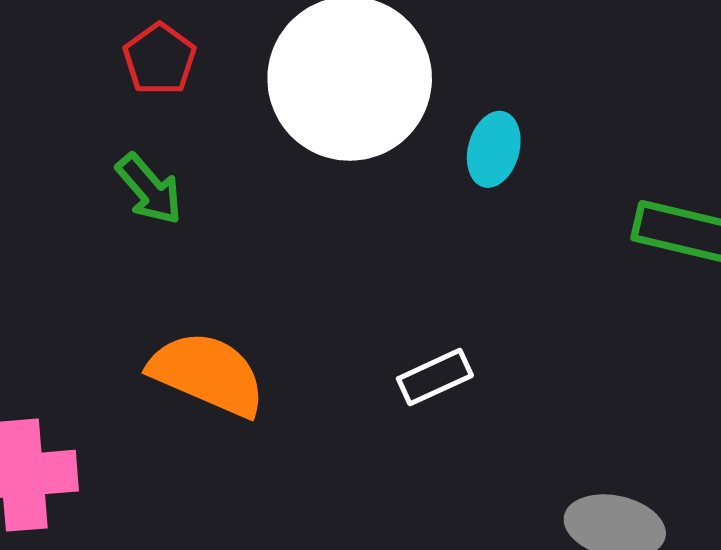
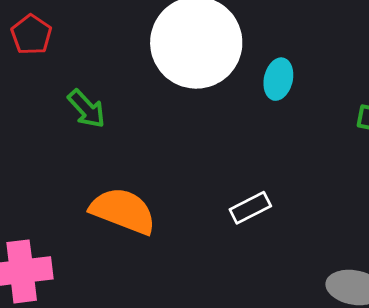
red pentagon: (160, 59) -> (31, 35), moved

